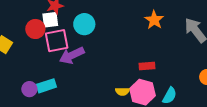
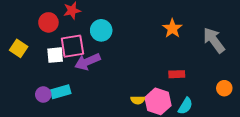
white square: (50, 20) -> (55, 55), moved
red circle: (35, 29) -> (48, 22), moved
red rectangle: (147, 66) -> (177, 74), moved

